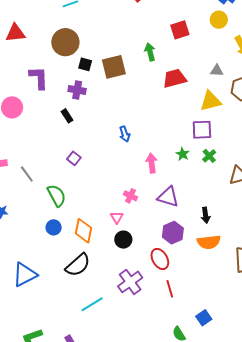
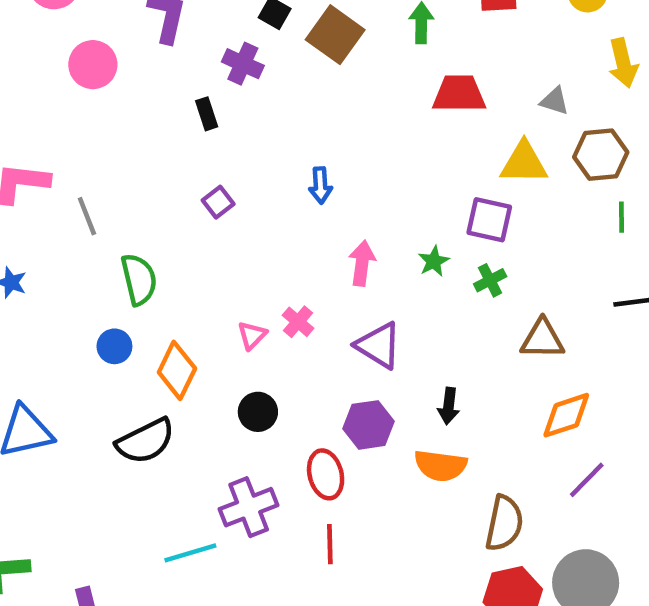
brown square: (114, 67) -> (335, 35), turned 35
purple square: (74, 158) -> (218, 202), moved
pink triangle: (117, 217) -> (252, 335), moved
cyan line: (92, 304) -> (190, 553), moved

